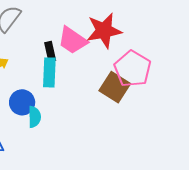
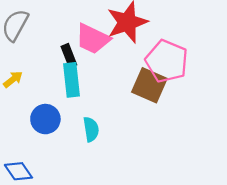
cyan semicircle: (35, 117) -> (91, 129), moved

